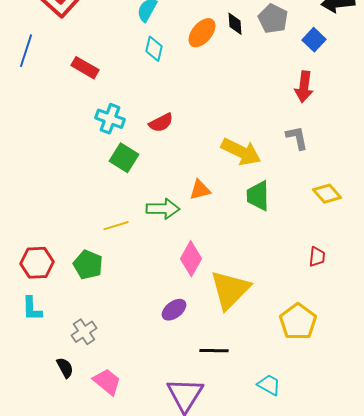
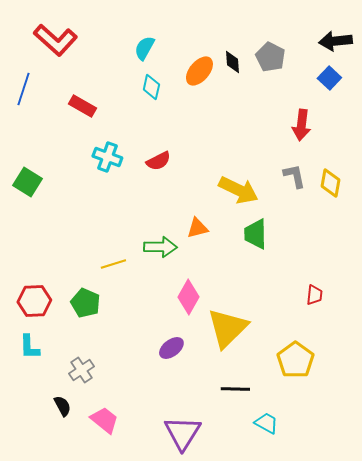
blue square: (314, 40) -> (329, 78), moved
green square: (124, 158) -> (27, 182), moved
yellow diamond: (327, 194) -> (330, 183), moved, turned 52
black line: (214, 351) -> (235, 389), moved

